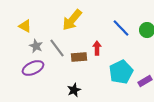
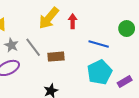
blue line: (121, 28) -> (99, 44), moved, turned -30
red arrow: (97, 48) -> (73, 21), moved

